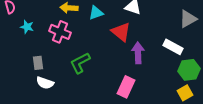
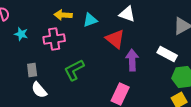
pink cross: (60, 32) -> (54, 39), turned -30
white semicircle: (45, 83) -> (39, 90), turned 30

